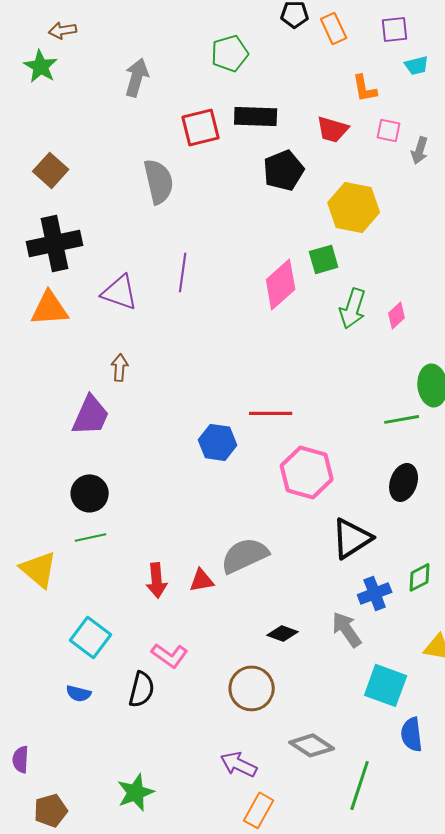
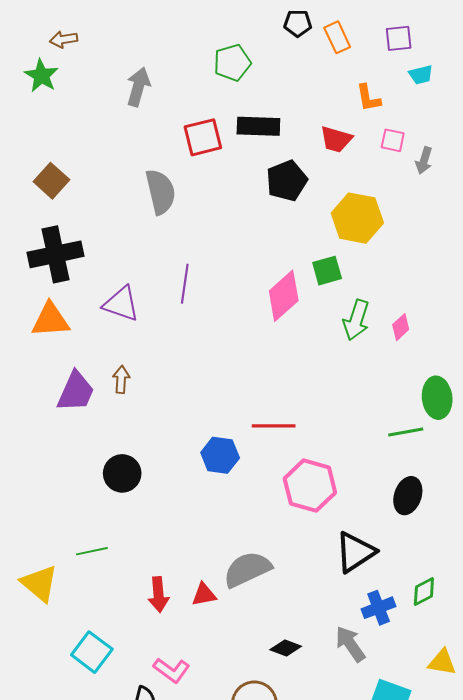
purple trapezoid: (91, 415) -> (76, 392), moved
black circle: (90, 493) -> (122, 473), moved

